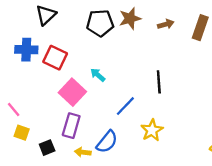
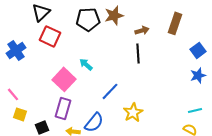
brown arrow: (166, 24) -> (142, 30), moved
blue cross: (26, 50) -> (16, 50), moved, turned -36
red square: (55, 58) -> (50, 36), moved
black line: (159, 82) -> (138, 53), moved

